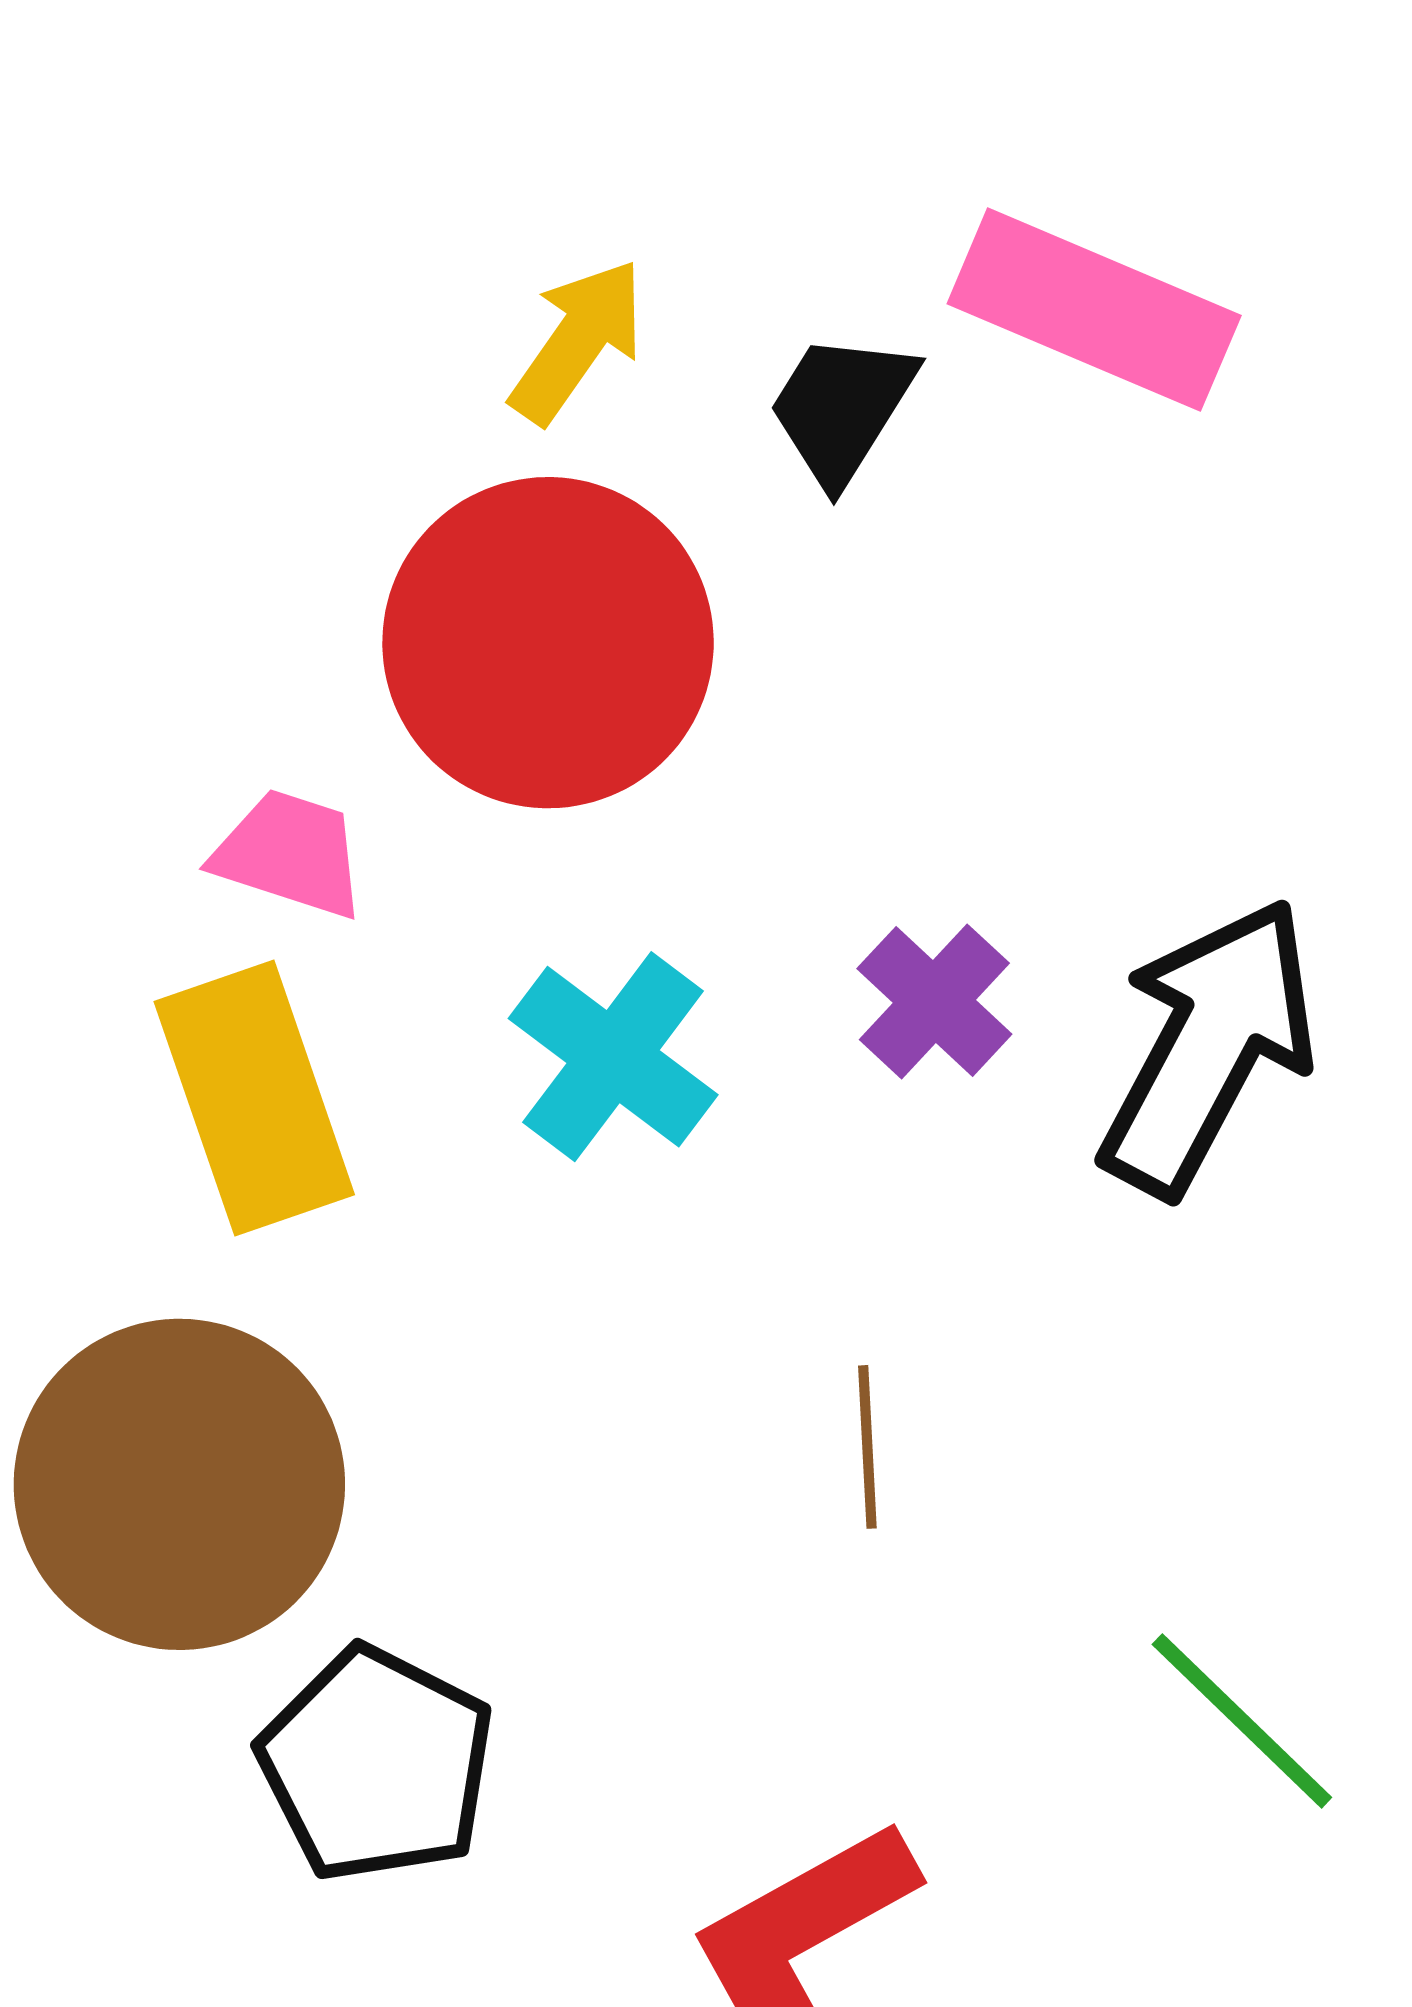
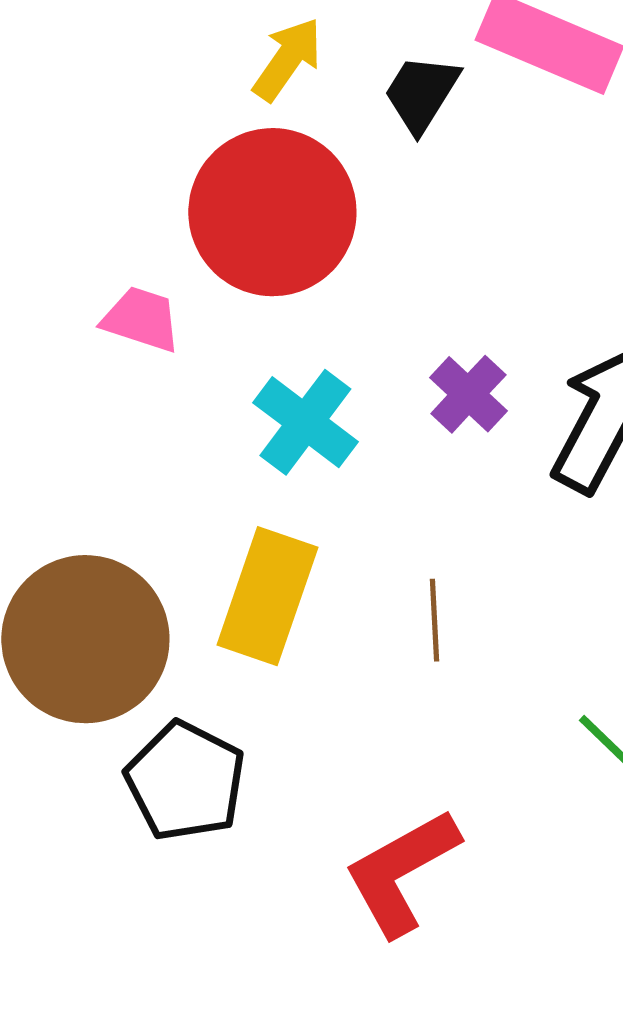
yellow rectangle: (254, 1098) -> (267, 596), moved, turned 38

